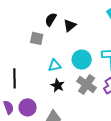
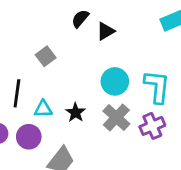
gray square: (37, 38) -> (46, 56), moved, turned 32
cyan triangle: (55, 65) -> (43, 109), moved

